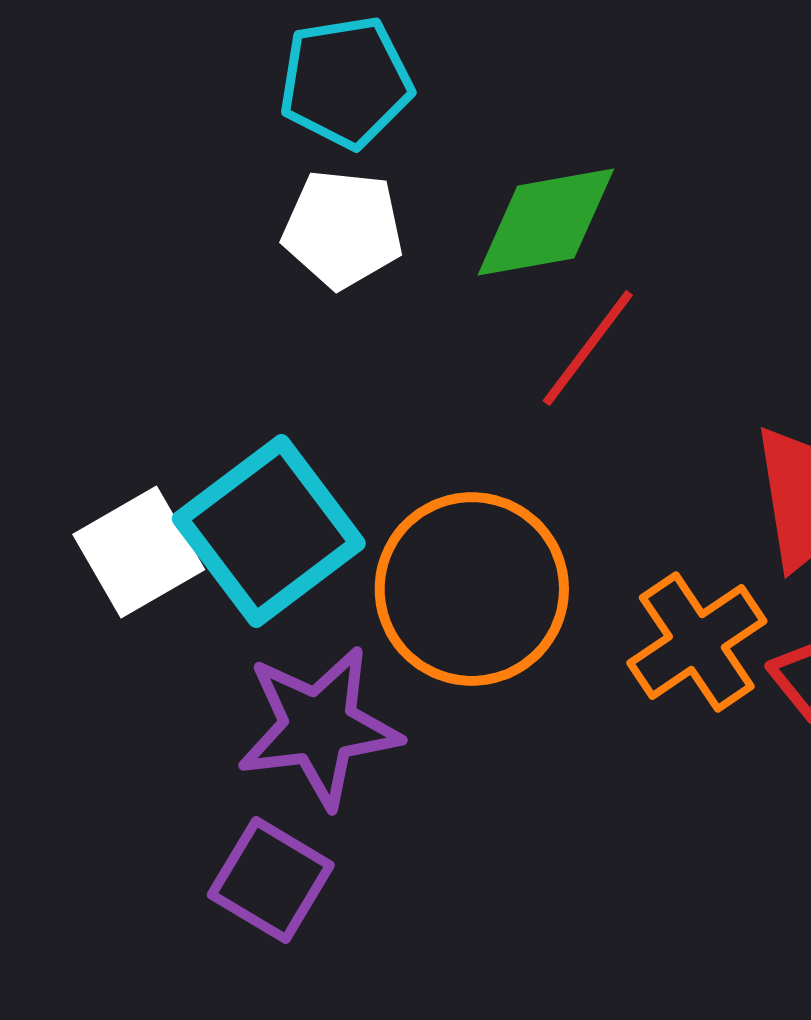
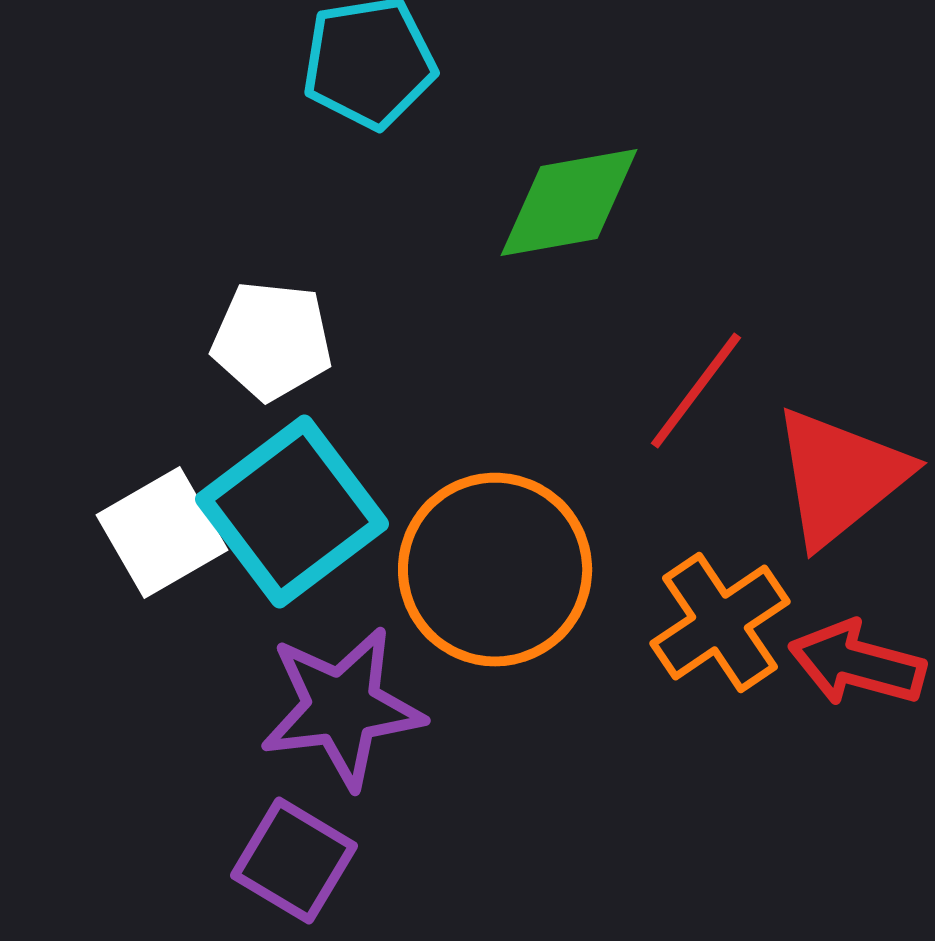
white pentagon: (343, 229) -> (272, 341), moved
red line: (588, 348) -> (696, 391), moved

